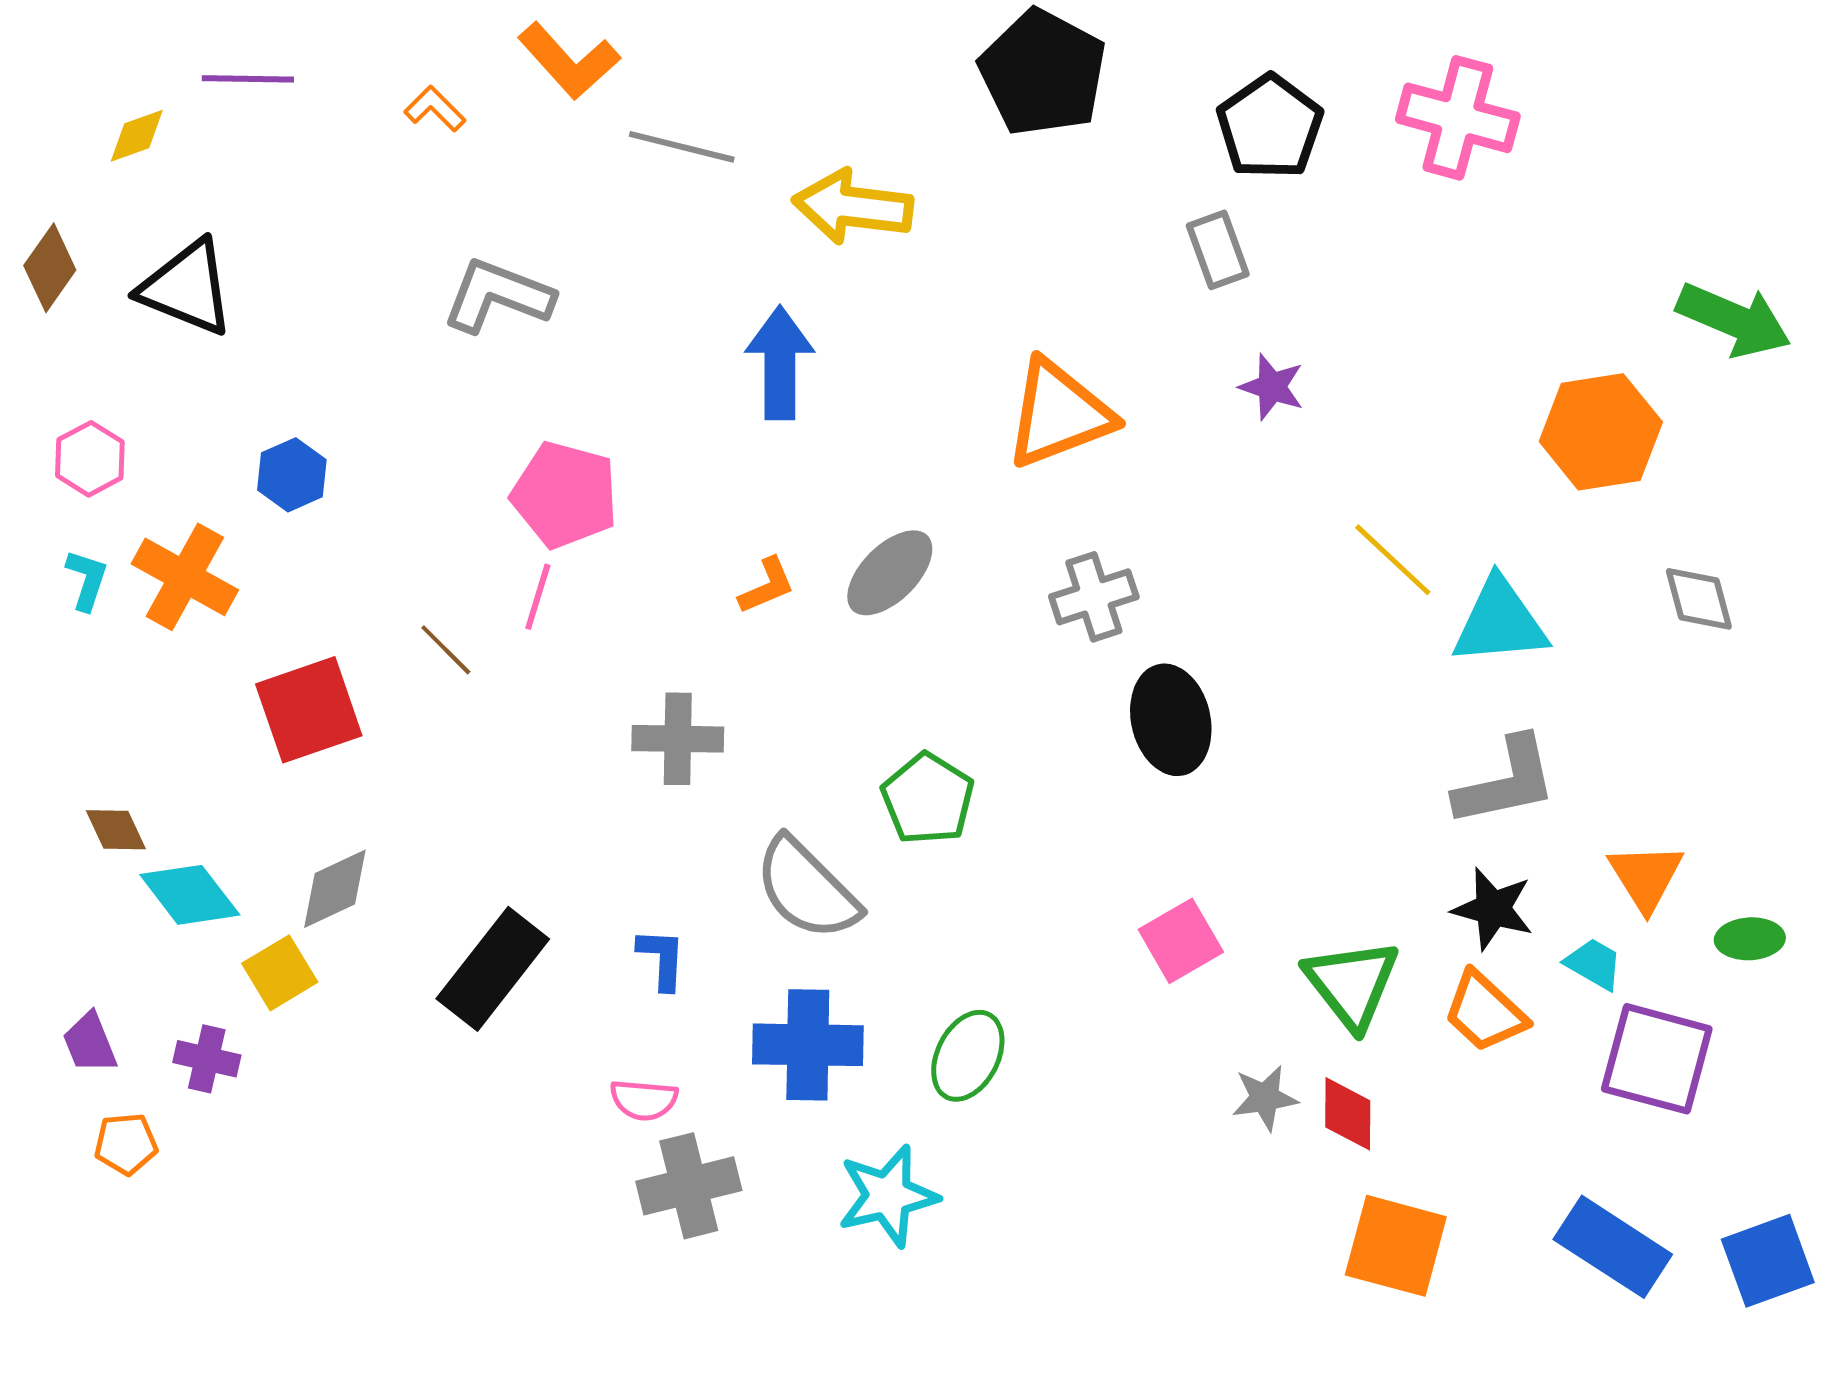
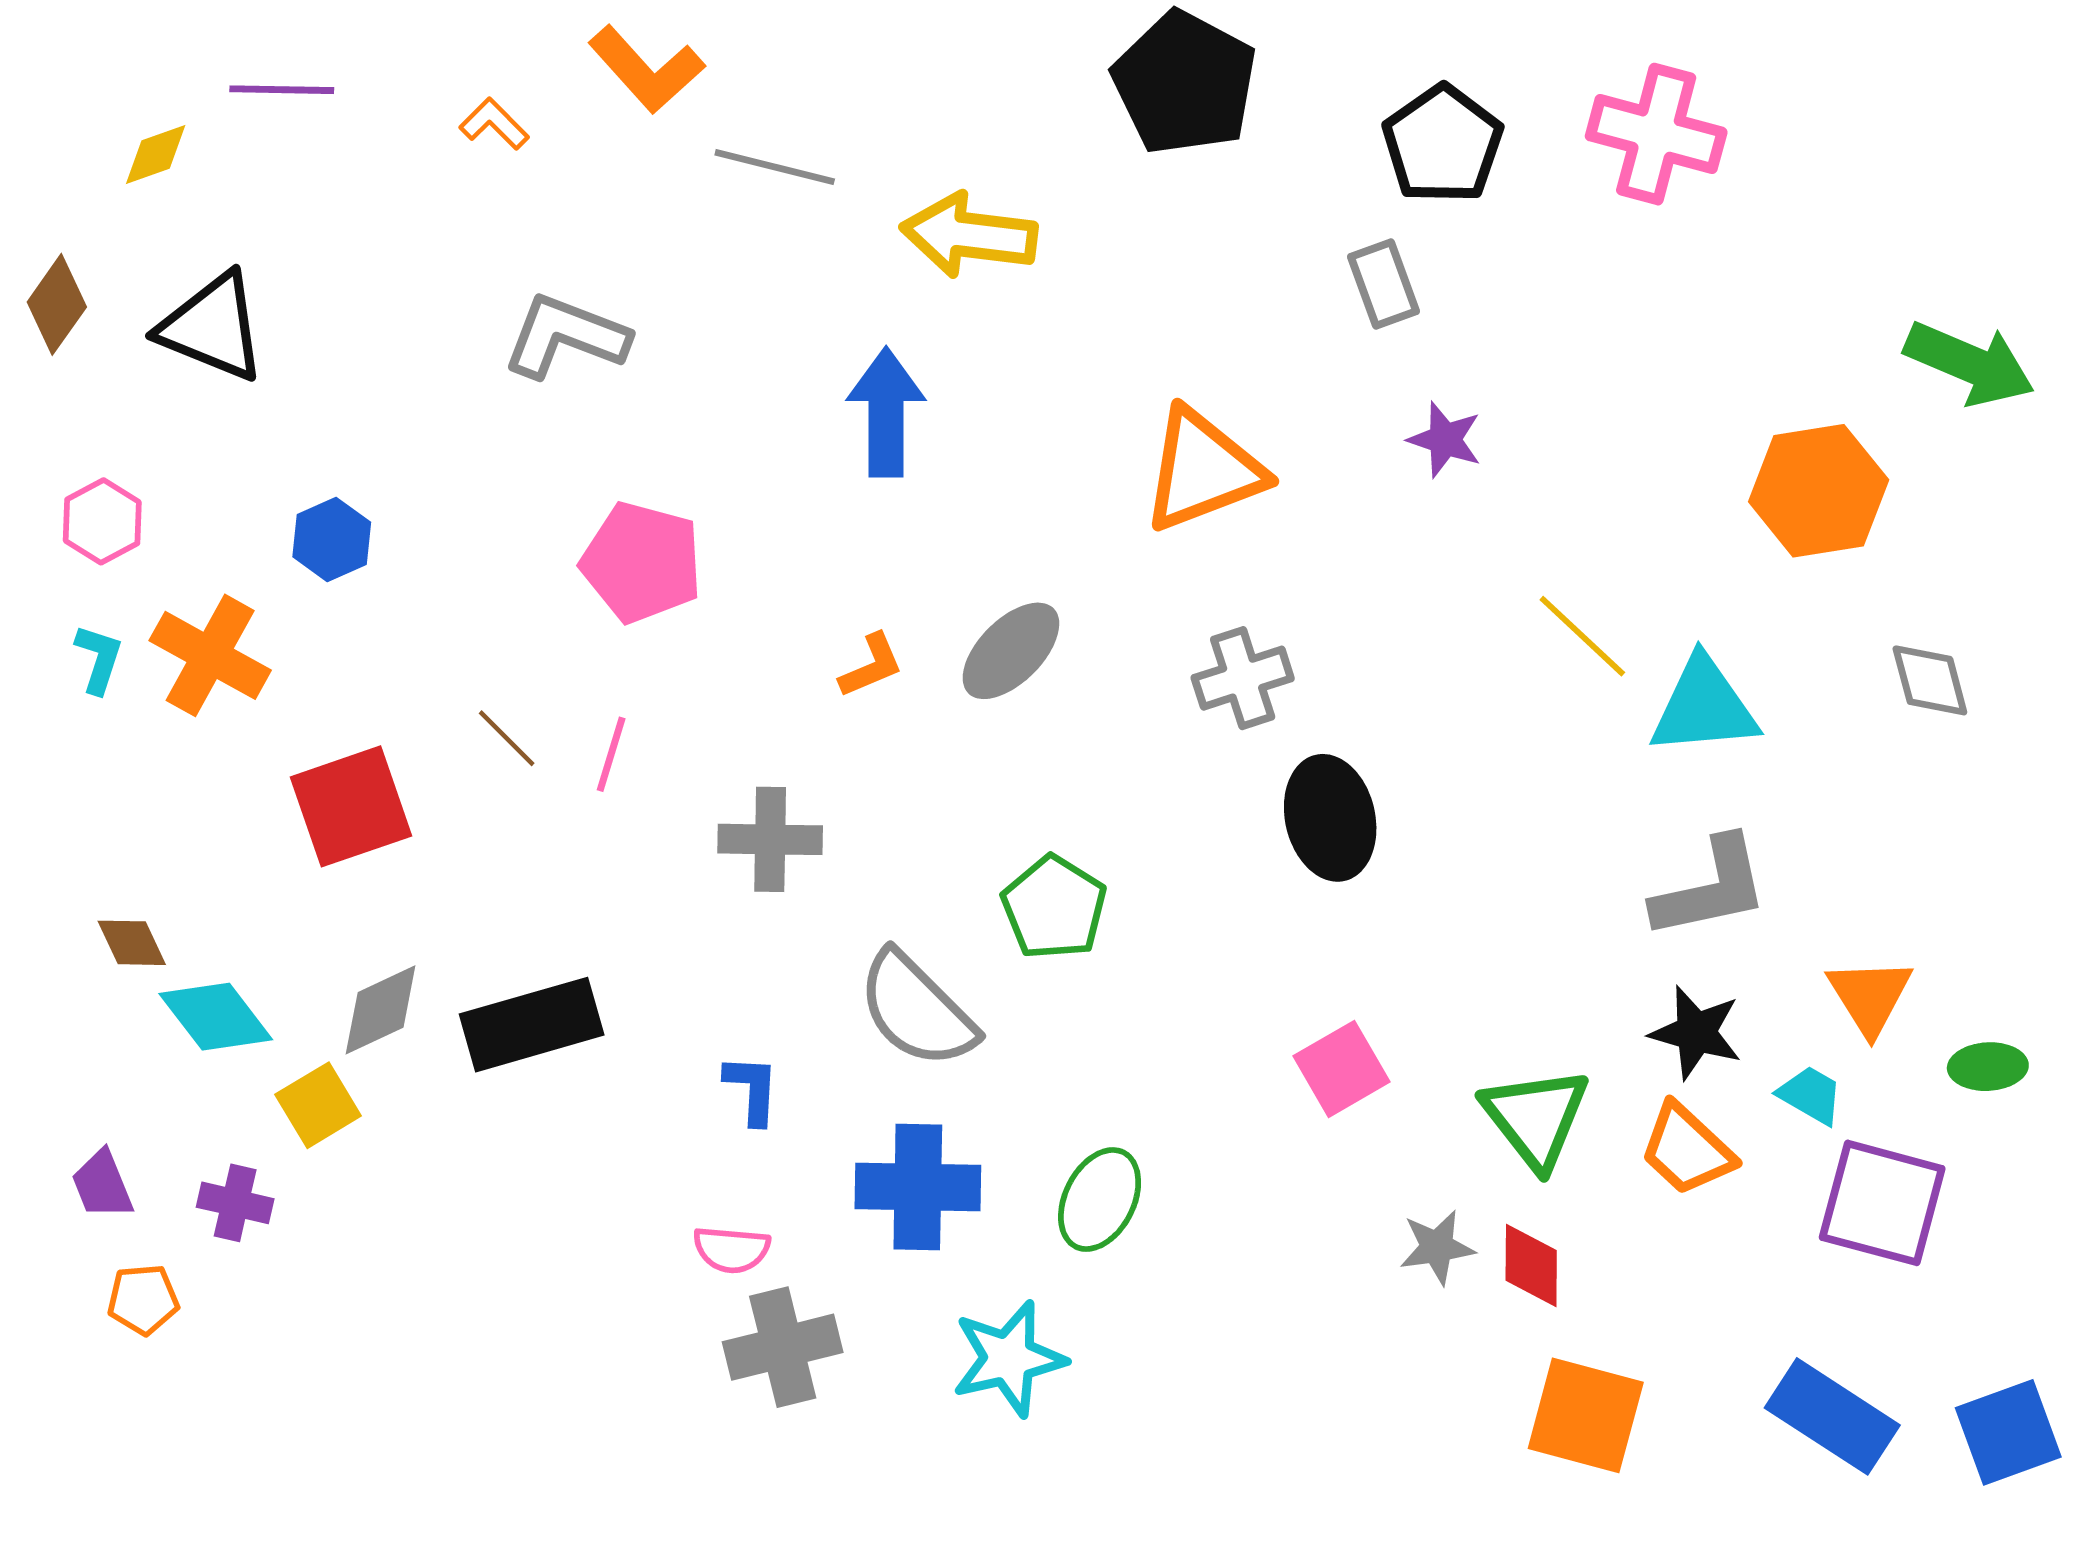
pink line: (538, 597) -> (611, 754), moved
black rectangle: (493, 969) -> (532, 1025), moved, turned 36

